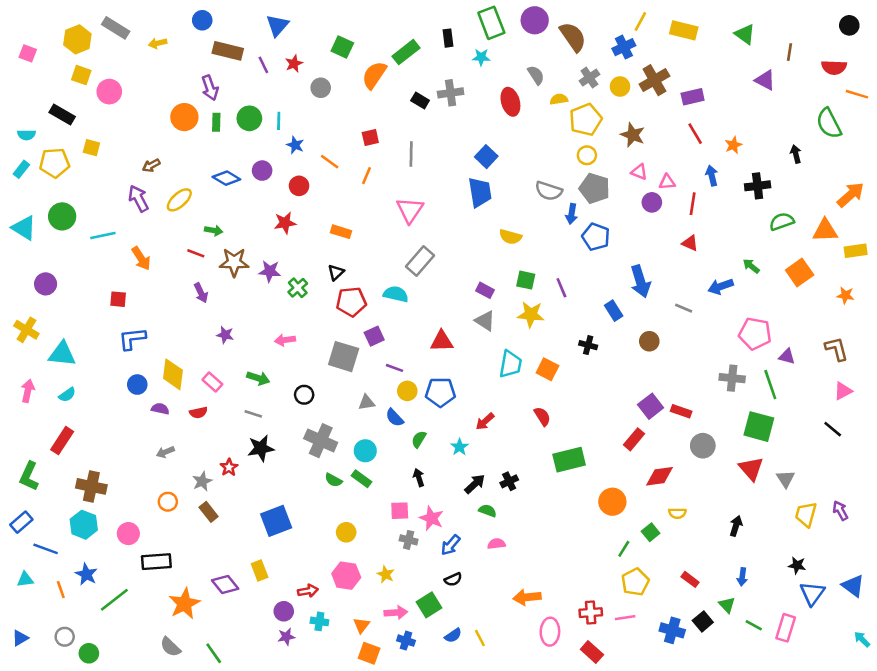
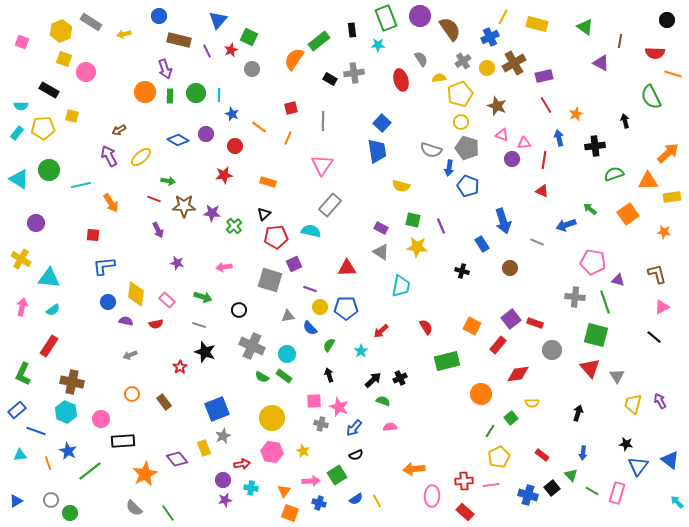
green square: (342, 47) -> (249, 37), moved
orange square: (547, 369) -> (472, 326), moved
black star: (261, 448) -> (205, 352), turned 30
gray star: (202, 481) -> (223, 436), moved
yellow circle: (346, 532) -> (272, 418), size x1.6

